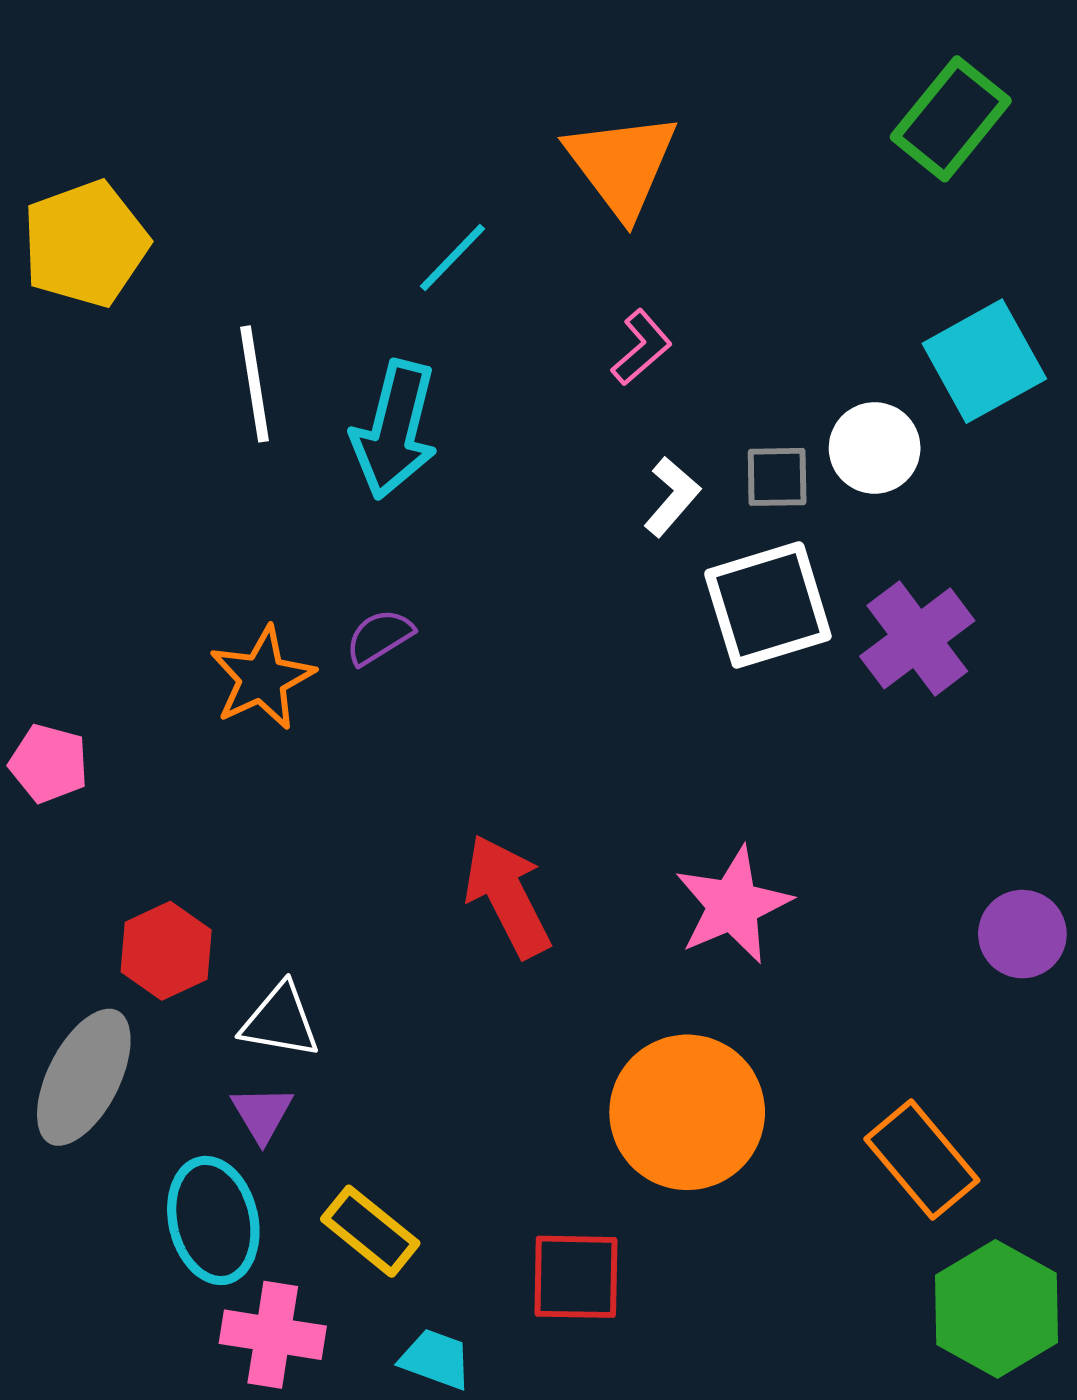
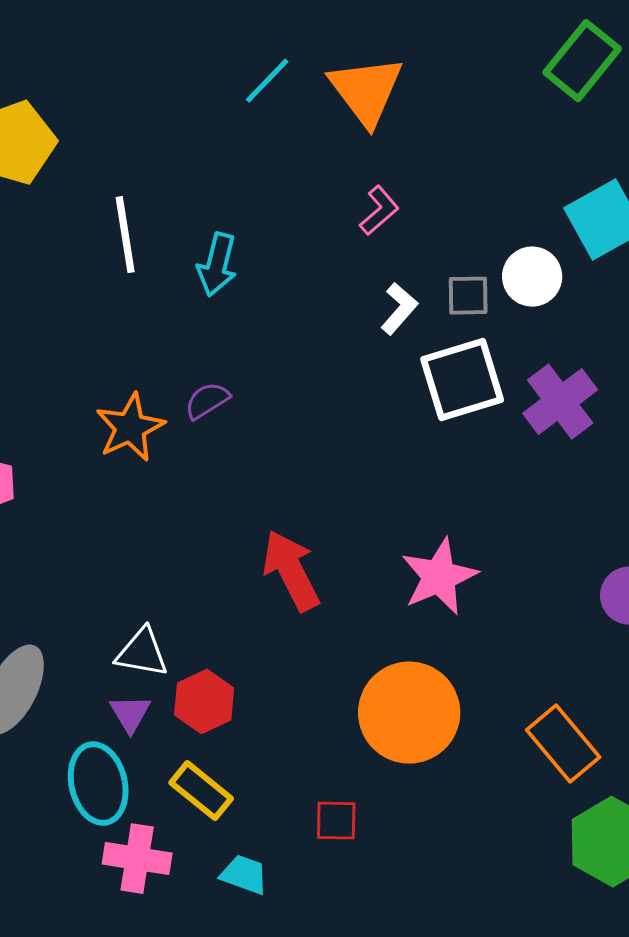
cyan line: (453, 258) -> (267, 81), moved
cyan arrow: (395, 430) -> (217, 265), size x0.7
red hexagon: (166, 951) -> (204, 702), moved
red square: (576, 1277) -> (336, 821), size x0.7

